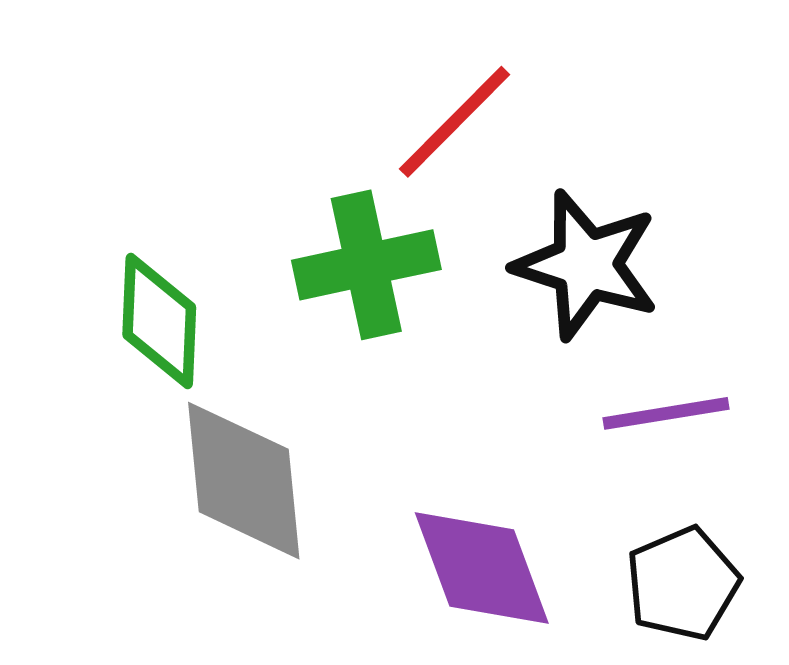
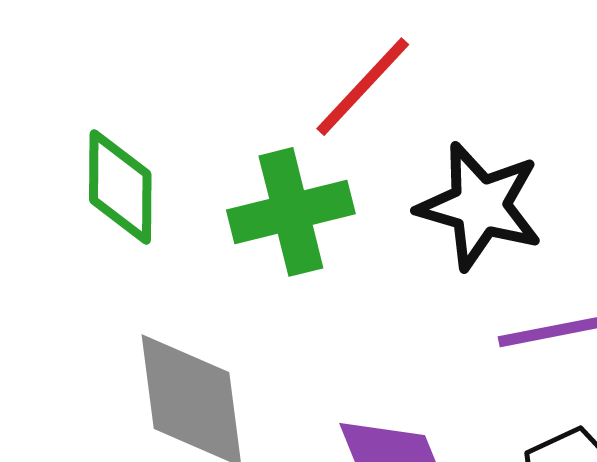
green diamond: (159, 321) -> (120, 187), moved

